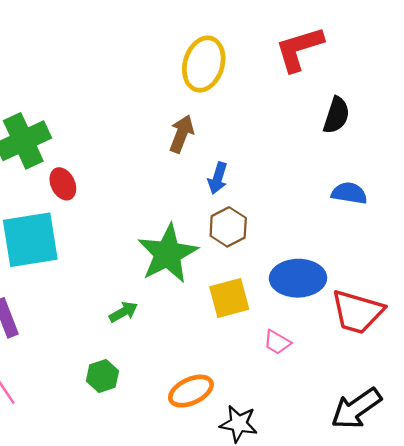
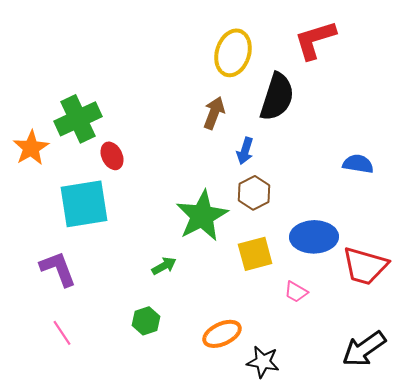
black semicircle: (336, 115) -> (277, 97), moved, size x1.5

